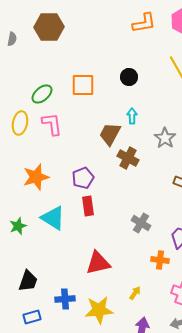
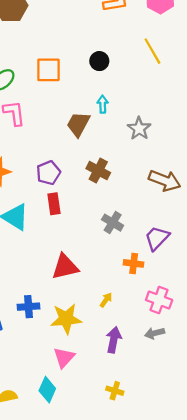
brown cross: (128, 158) -> (98, 171), moved

